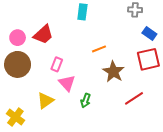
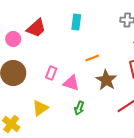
red trapezoid: (43, 35) -> (36, 28), moved
pink circle: (18, 38) -> (13, 39), moved
pink triangle: (67, 83) -> (71, 83), moved, turned -30

